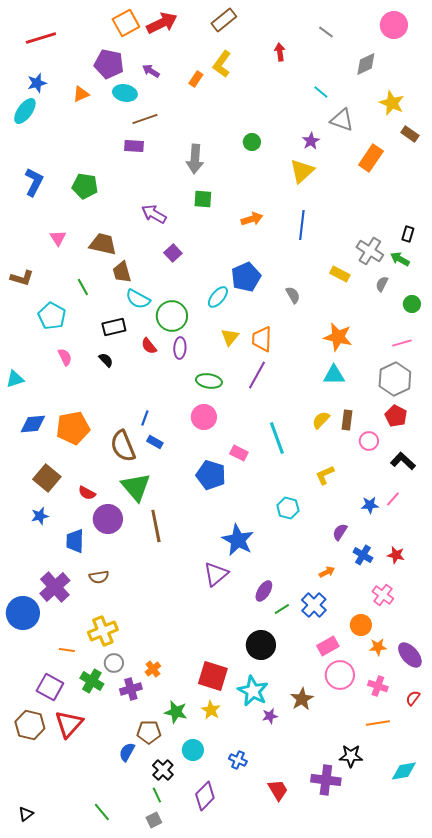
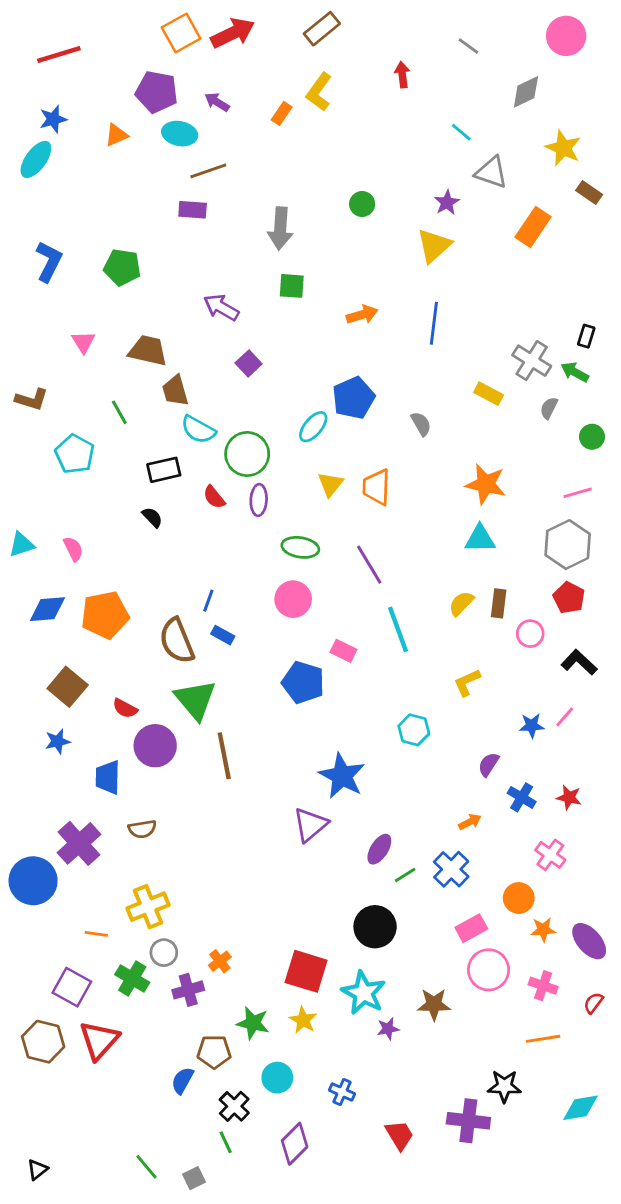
pink semicircle: (65, 357) -> (73, 549), moved
purple line: (257, 375) -> (369, 565), moved, turned -60
brown star: (302, 699) -> (434, 1004), turned 30
gray square: (154, 820) -> (194, 1178), moved

